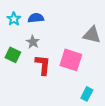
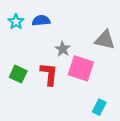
gray star: (33, 42) -> (63, 49), moved
green square: (13, 55) -> (18, 74), moved

